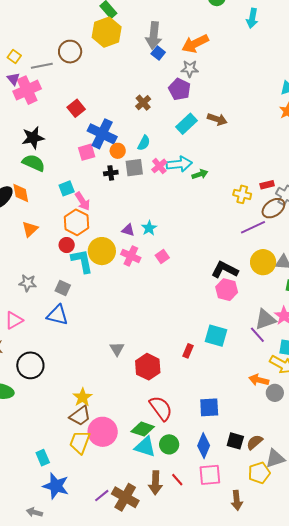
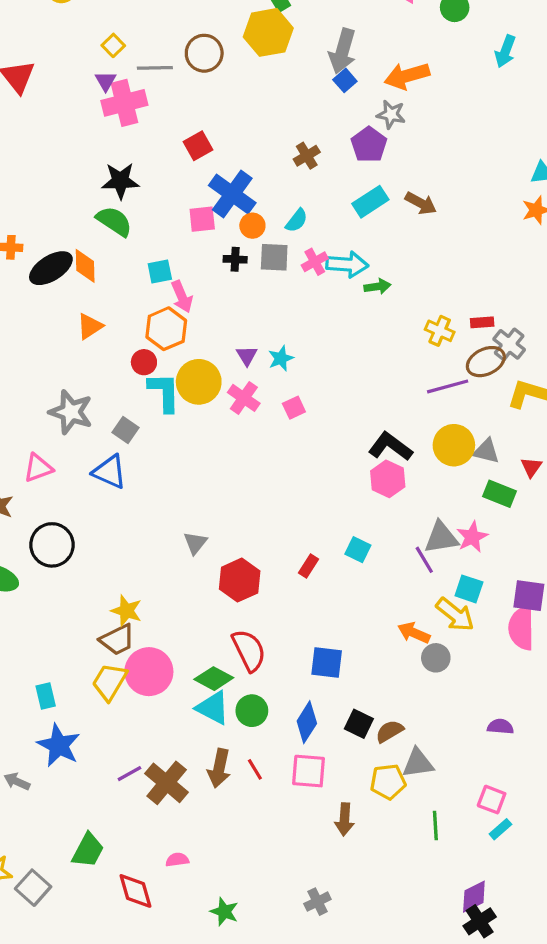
purple triangle: (128, 230) -> (247, 356), turned 32
gray star: (28, 283) -> (71, 412), size x1.5
cyan square: (216, 336) -> (358, 550), size x0.7
yellow star: (82, 397) -> (126, 611), turned -30

